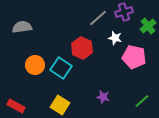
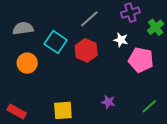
gray line: (98, 18) -> (89, 19), moved
orange circle: (35, 65) -> (27, 63), moved
cyan square: (61, 68) -> (56, 42), moved
yellow square: (60, 105) -> (63, 110), turned -36

